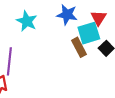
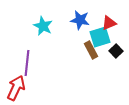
red triangle: (99, 18) -> (109, 23), turned 35

